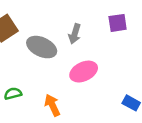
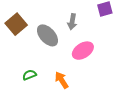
gray ellipse: (42, 47) -> (47, 35), turned 30

